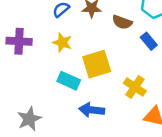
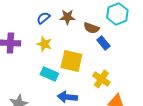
blue rectangle: (149, 41) -> (103, 43), moved
yellow square: (97, 64) -> (71, 61), turned 30

